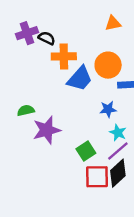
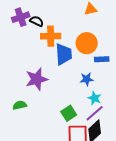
blue trapezoid: (80, 79) -> (64, 54), turned -45
green semicircle: (26, 110) -> (20, 105), moved
purple star: (47, 130) -> (37, 79), moved

